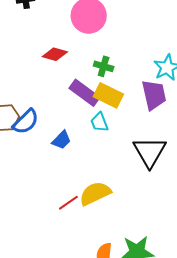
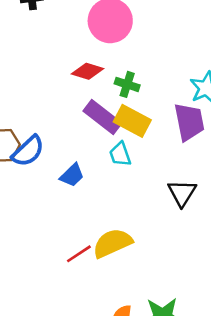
red diamond: (55, 54) -> (88, 71), moved
black triangle: (150, 152) -> (182, 193), size x0.7

